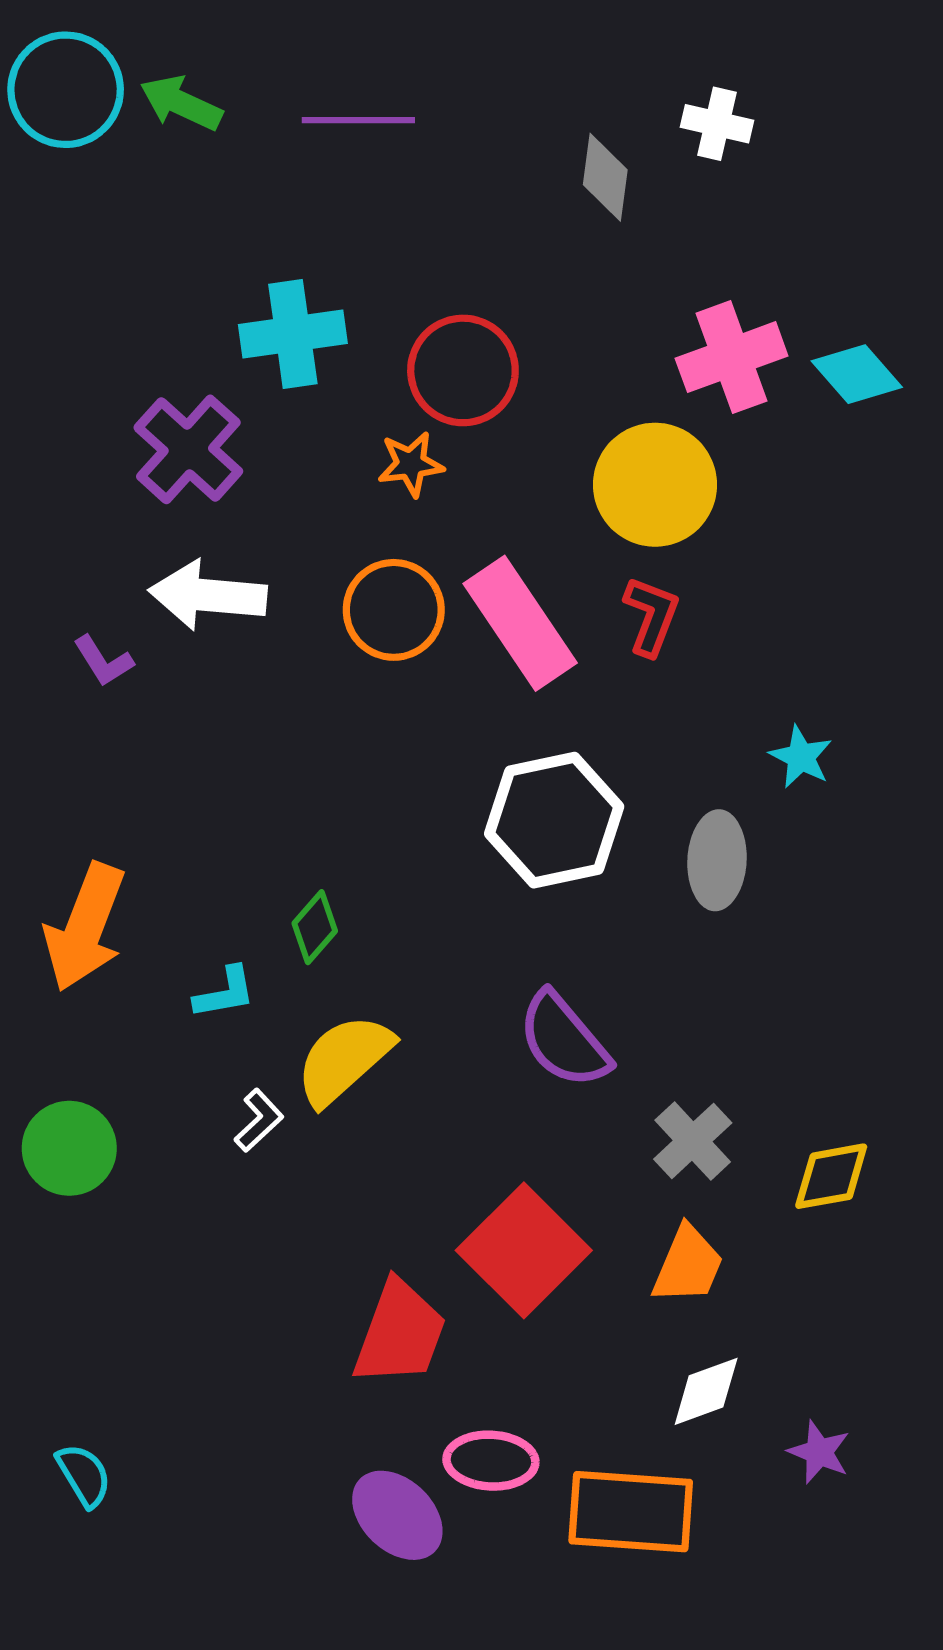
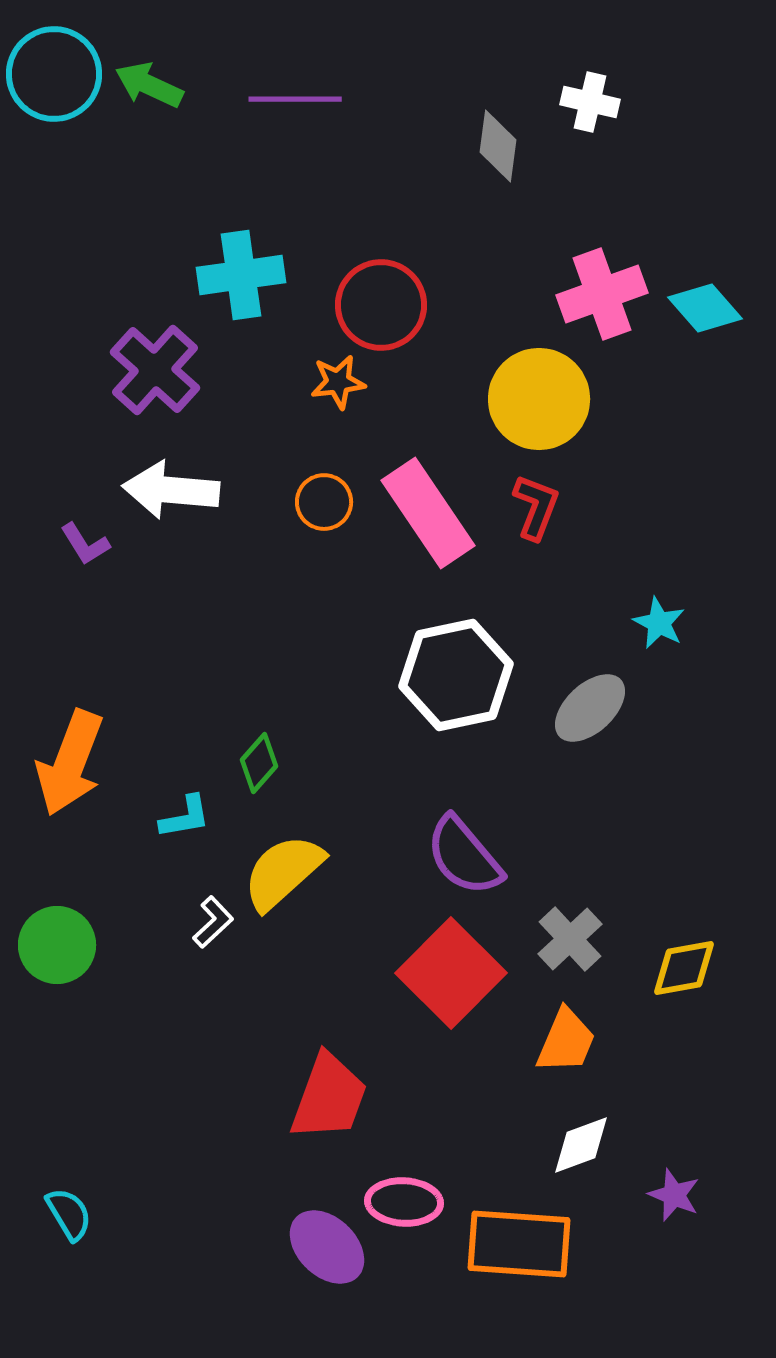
orange circle: (394, 610) -> (324, 502), size x0.7
gray ellipse: (717, 860) -> (590, 708), turned 44
red square: (524, 1250) -> (451, 973), moved

